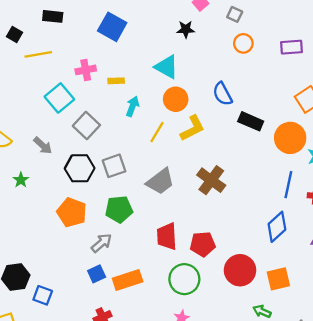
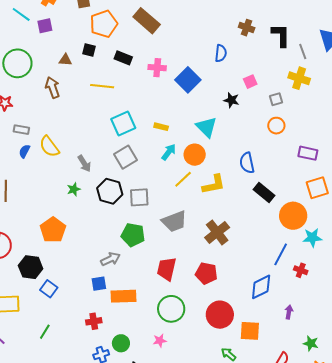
gray square: (235, 14) -> (276, 99), turned 32
blue square: (112, 27) -> (188, 80), moved
black square: (15, 35) -> (89, 50), moved, turned -32
purple rectangle: (291, 47) -> (308, 153), moved
pink cross: (86, 70) -> (157, 68), moved
cyan square: (59, 98) -> (123, 123), moved
orange circle: (176, 99) -> (195, 155), moved
green star: (21, 180) -> (74, 189), moved
orange pentagon: (72, 212) -> (53, 230), moved
red pentagon: (203, 244) -> (206, 273), moved

